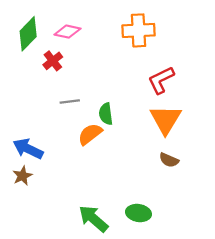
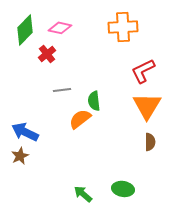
brown semicircle: (169, 160) -> (150, 142), turned -114
green arrow: (93, 219) -> (83, 194), size x0.7

